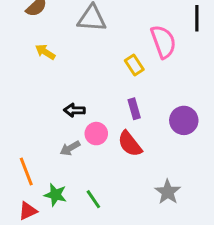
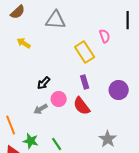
pink semicircle: (163, 42) -> (105, 36), size x0.6
yellow rectangle: (134, 65) -> (85, 52), size x1.5
black arrow: (74, 110) -> (44, 83), turned -48

